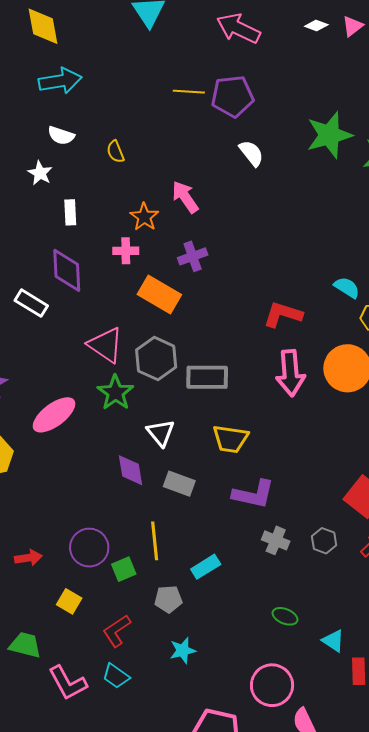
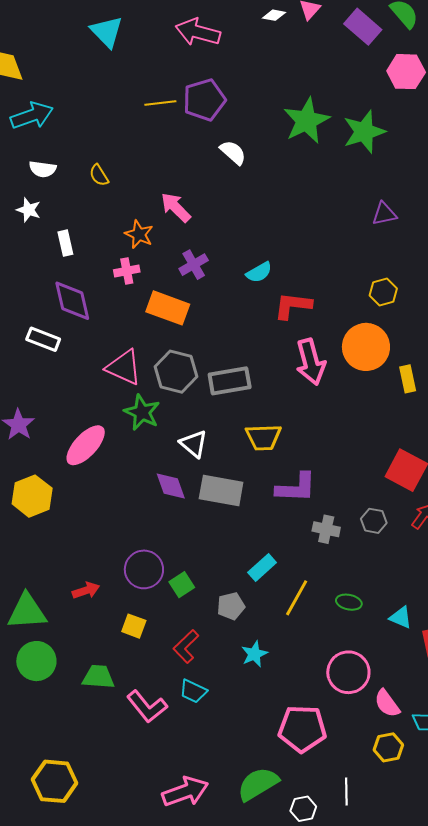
cyan semicircle: (347, 288) -> (259, 272), moved, turned 128
gray rectangle: (179, 484) -> (221, 490), size x1.4
yellow line: (155, 541) -> (297, 598), moved, turned 45

